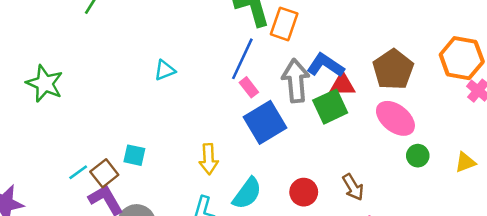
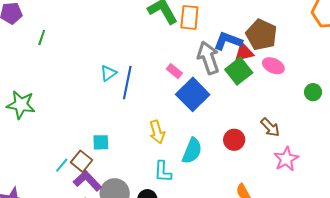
blue line: (242, 59) -> (127, 83), moved
brown pentagon: (393, 69) -> (261, 35), moved
pink ellipse: (395, 118) -> (273, 66), moved, size x0.7

